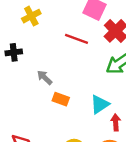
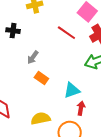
gray arrow: (45, 78) -> (33, 57), turned -112

